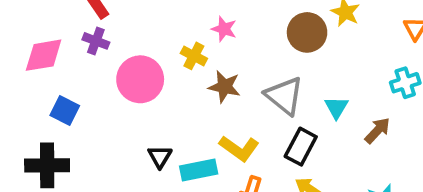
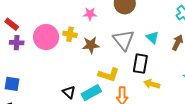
pink star: (224, 29) -> (90, 14), moved
pink circle: (140, 79) -> (46, 37), moved
gray triangle: (284, 96) -> (123, 40), turned 30

